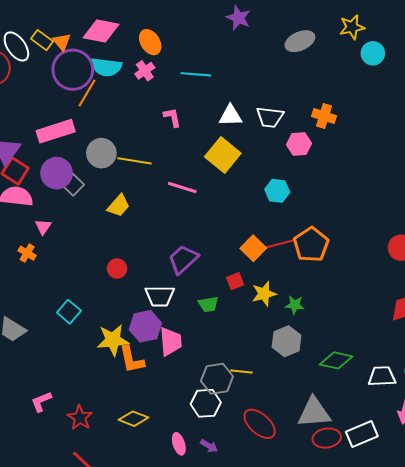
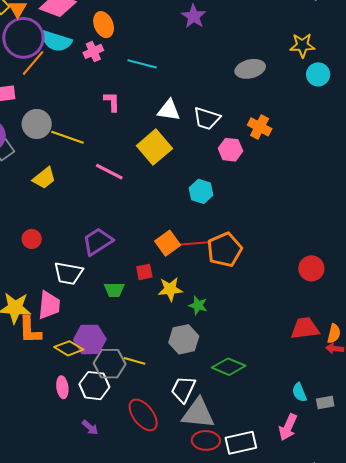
gray ellipse: (300, 41) -> (250, 69), moved
purple hexagon: (145, 326) -> (90, 339), moved
pink trapezoid: (171, 342) -> (49, 305), moved
white trapezoid: (382, 376) -> (183, 389), moved, turned -72
yellow diamond: (133, 419) -> (69, 348), moved
pink ellipse: (179, 444) -> (62, 387), moved

